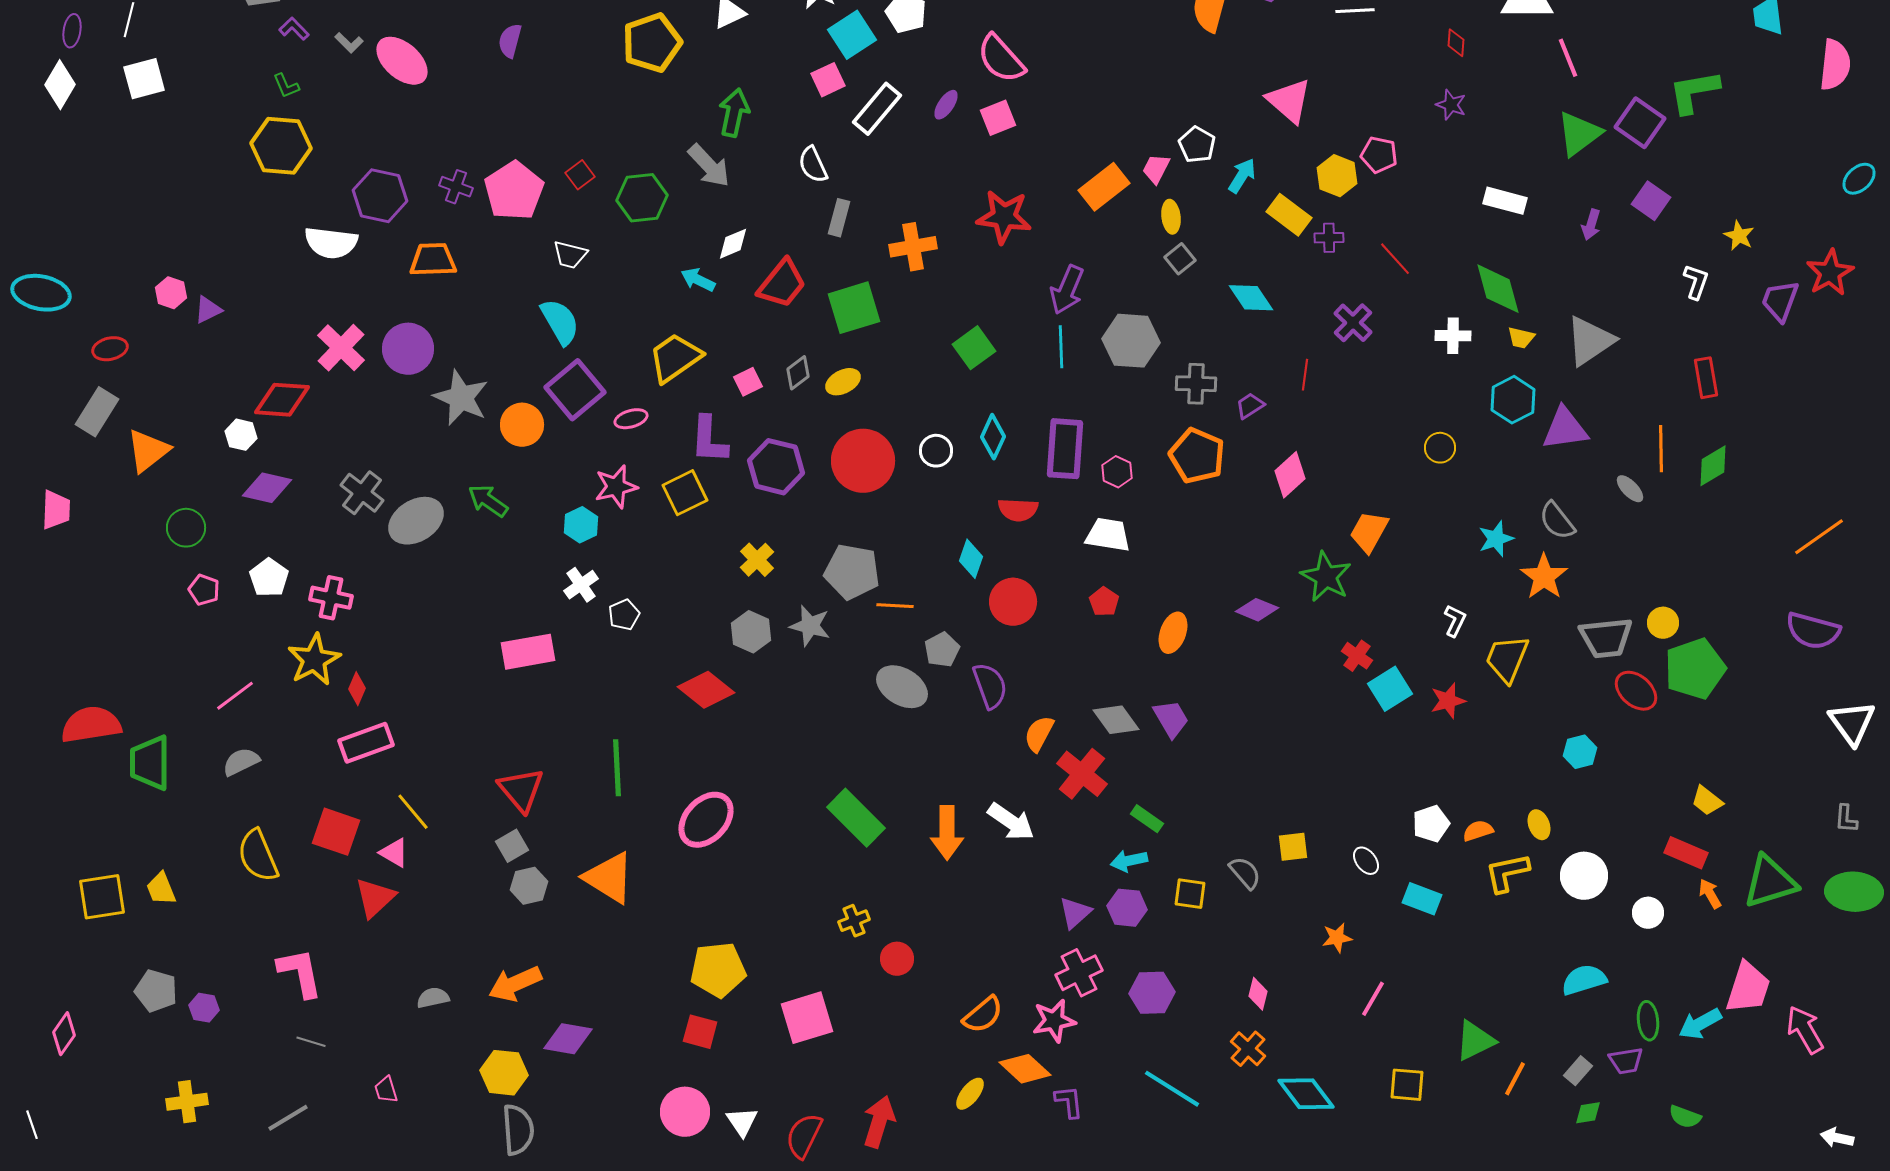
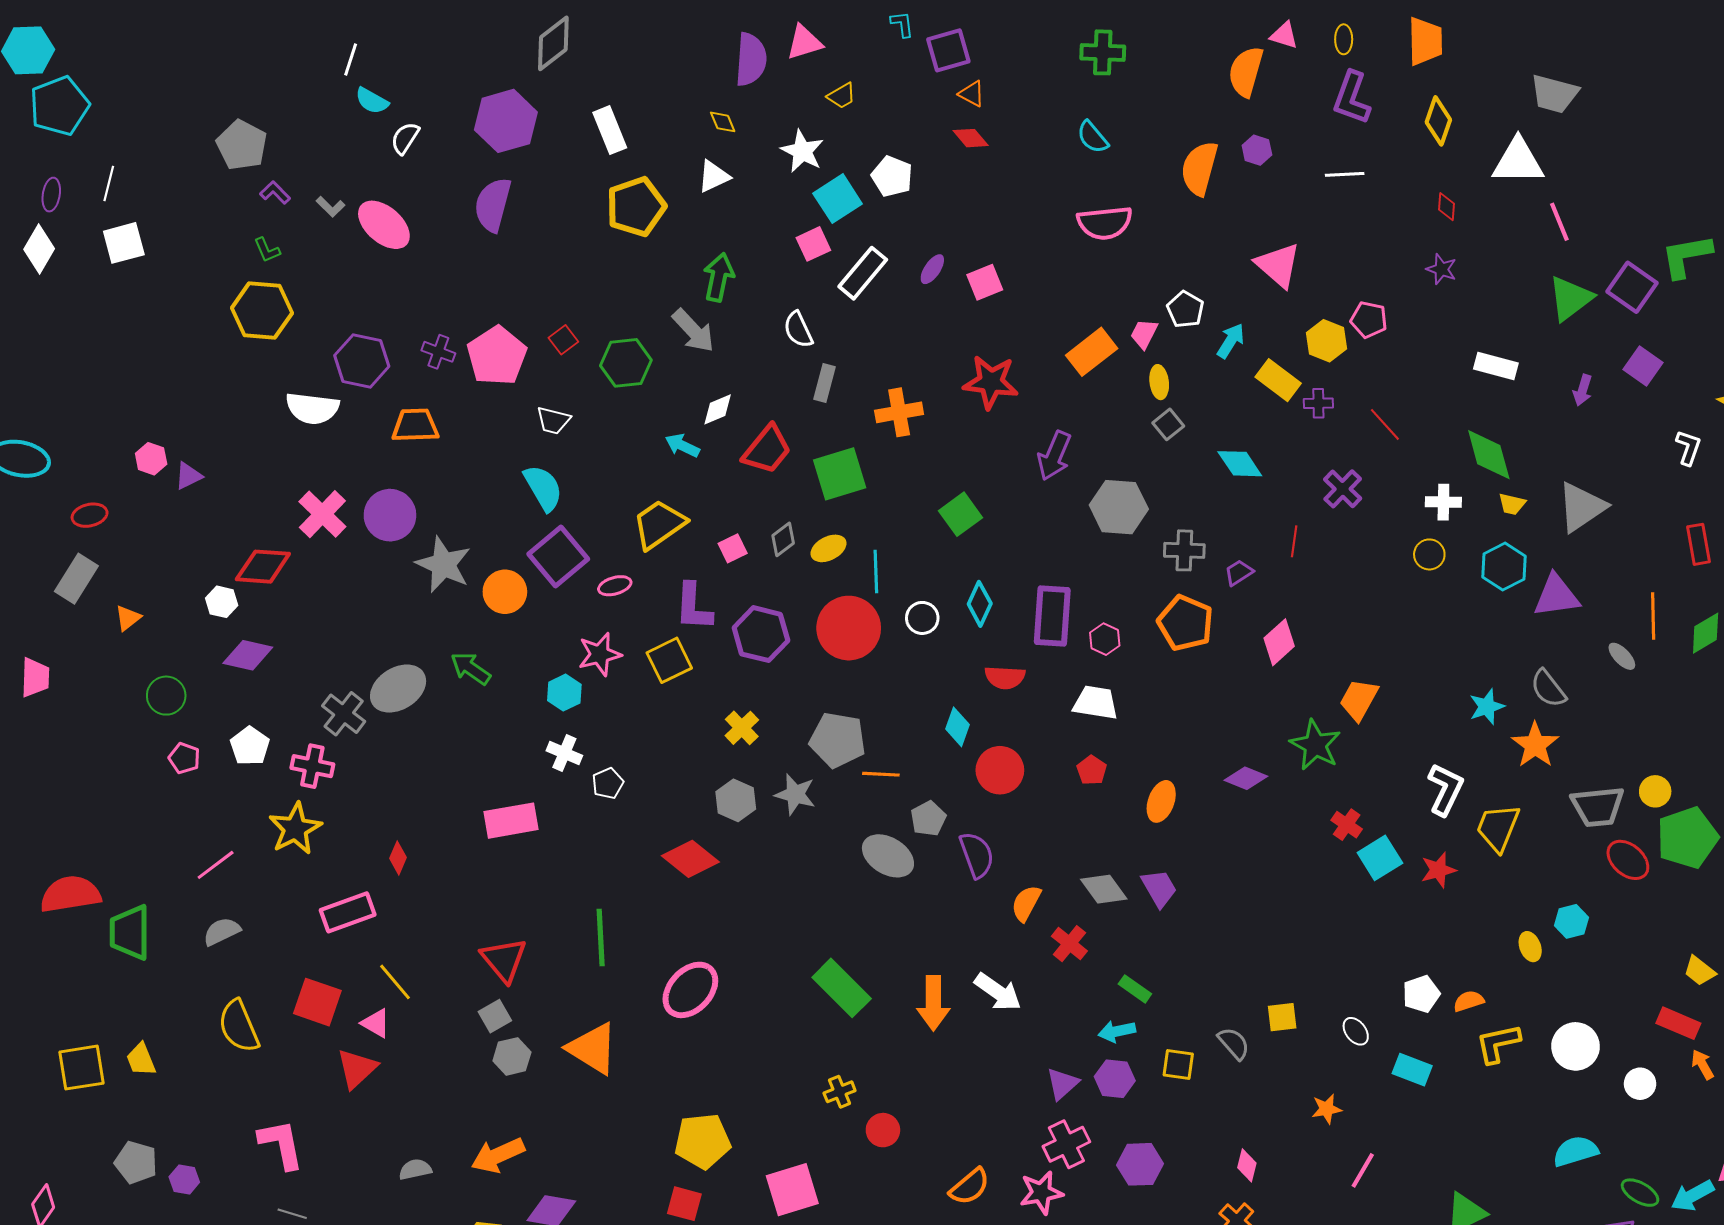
purple semicircle: (510, 41) -> (493, 205), size x1.6
pink semicircle: (1001, 59) -> (1105, 223), moved, turned -54
cyan line: (1061, 347) -> (876, 572), moved
yellow circle: (1440, 448) -> (1429, 554), moved
orange triangle: (148, 451) -> (128, 618), size x0.6
gray cross: (362, 493) -> (344, 714), moved
white cross: (581, 585) -> (564, 753), turned -32
white L-shape: (1455, 621) -> (1445, 789), size x1.6
red diamond: (357, 689) -> (398, 858), moved
red cross: (1082, 774) -> (1069, 944), size x0.7
yellow ellipse: (1539, 825) -> (1530, 947), moved
green ellipse: (1648, 1021) -> (1640, 1193), turned -54

